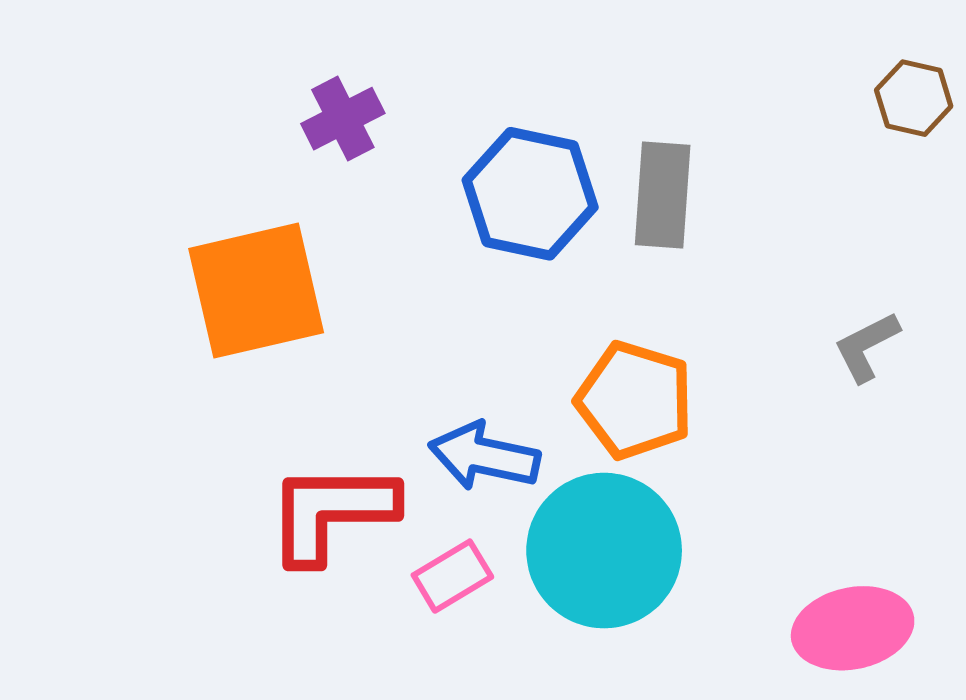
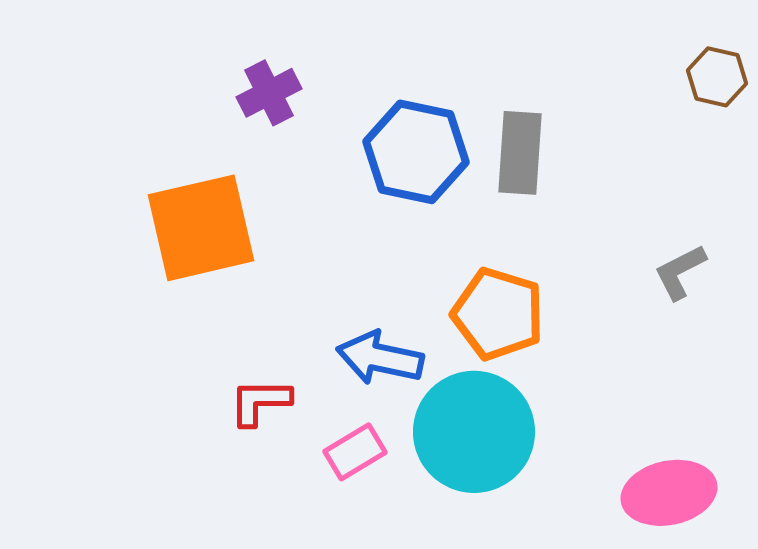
red L-shape: (331, 512) -> (260, 402), size x0.6

